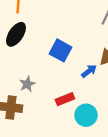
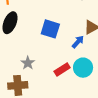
cyan circle: (86, 115) -> (83, 68), moved

